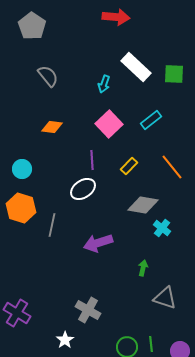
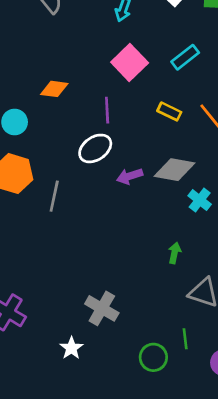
orange diamond: (52, 127) -> (54, 89), moved
yellow rectangle: (129, 166) -> (169, 111), moved, turned 72
purple arrow: (98, 243) -> (130, 176), moved, size x0.7
green line: (151, 344) -> (185, 339), moved

